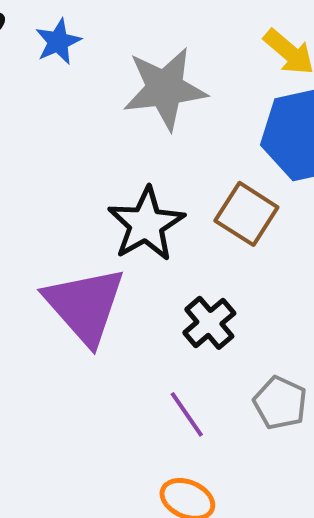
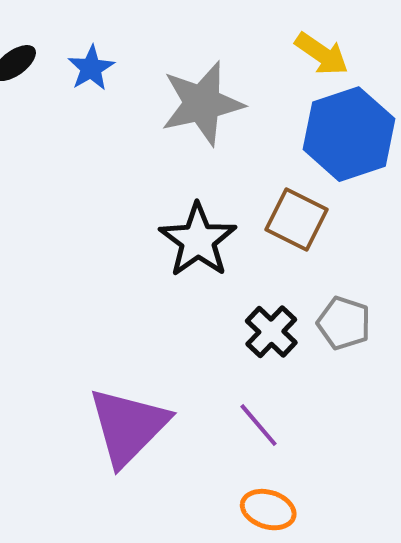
purple triangle: (85, 305) -> (128, 426), moved, turned 32
gray pentagon: (280, 403) -> (344, 323), moved

